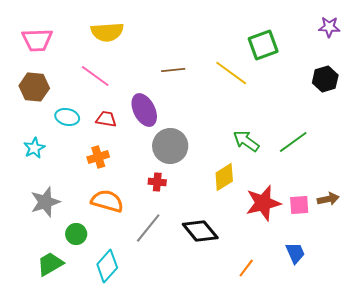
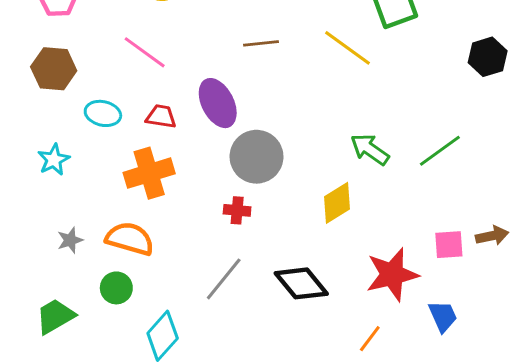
orange cross: (98, 157) -> (149, 173), size x1.5
orange semicircle: (107, 201) -> (130, 239), moved
gray star: (45, 202) -> (70, 240), size x0.6
red star: (263, 203) -> (392, 275), moved
green trapezoid: (50, 264) -> (55, 316), moved

